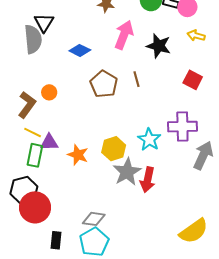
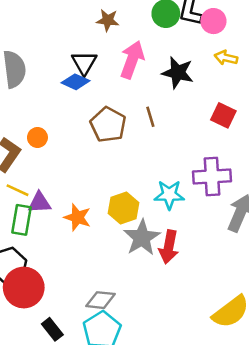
black triangle: (44, 23) -> (84, 63), moved
cyan star: (149, 140) -> (169, 195), turned -30
black rectangle: (56, 240) -> (52, 329), turned -42

